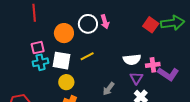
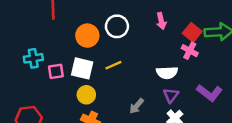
pink arrow: (105, 22) -> (161, 21), moved
pink square: (38, 48) -> (56, 71), moved
cyan cross: (41, 62) -> (33, 58), moved
pink cross: (153, 65) -> (190, 51), moved, turned 32

